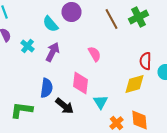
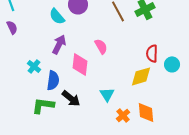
cyan cross: (28, 46) -> (34, 66), moved
pink diamond: (80, 83) -> (80, 64), moved
green L-shape: (22, 110) -> (43, 105), moved

